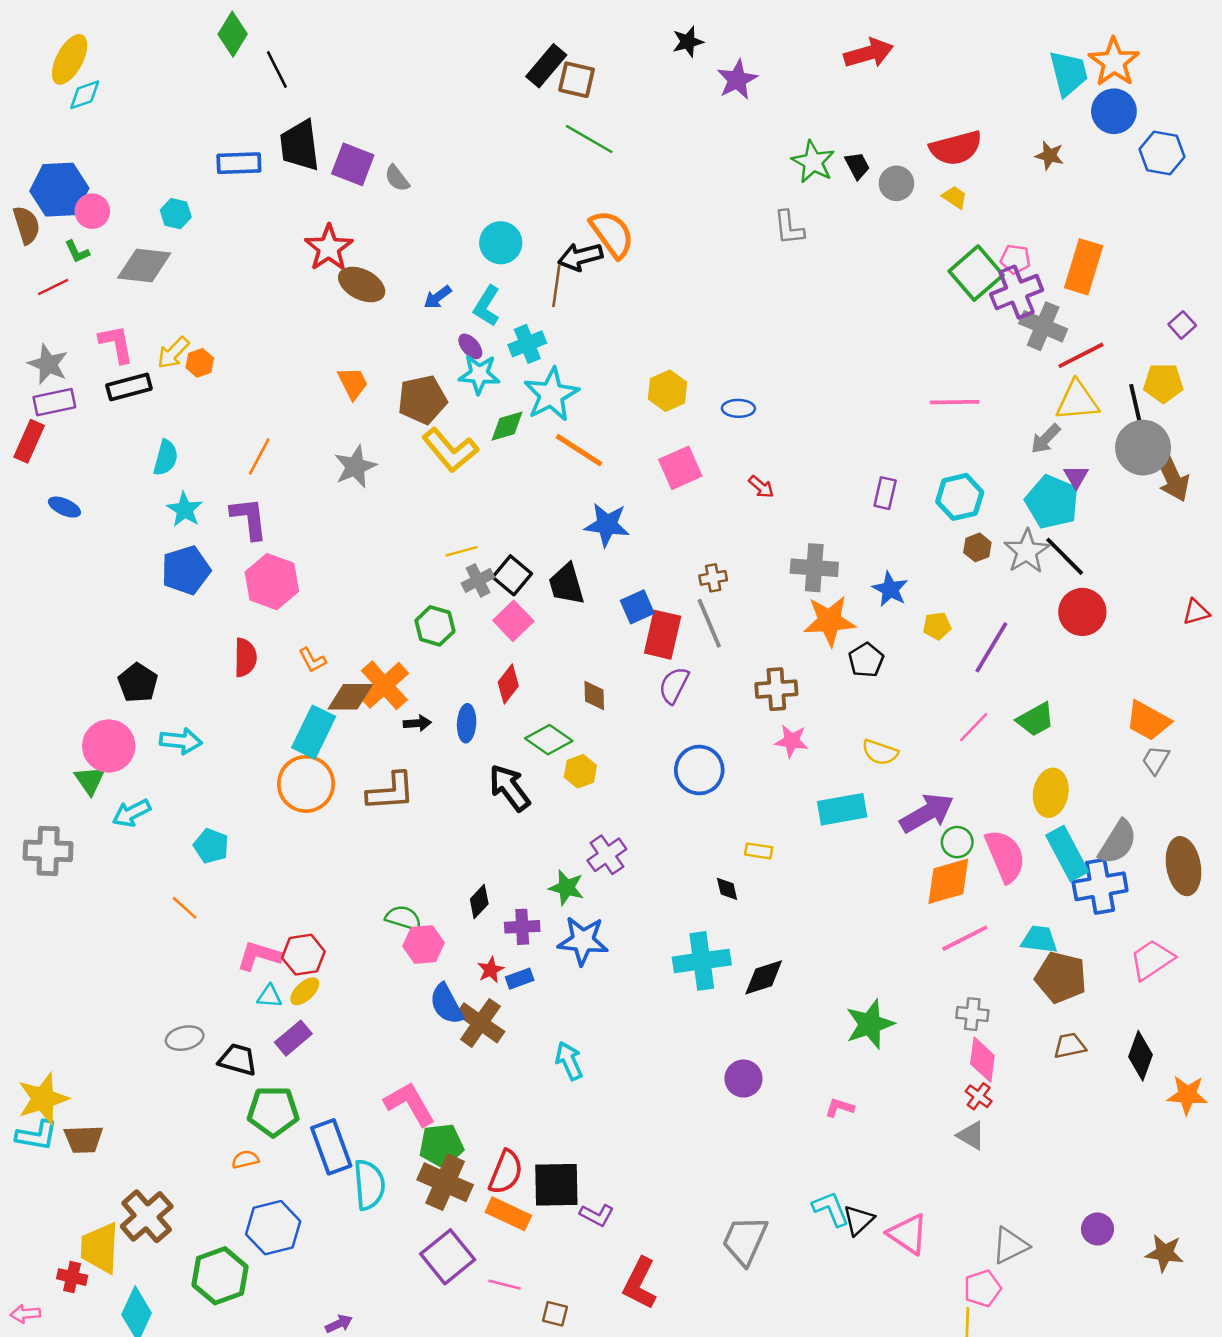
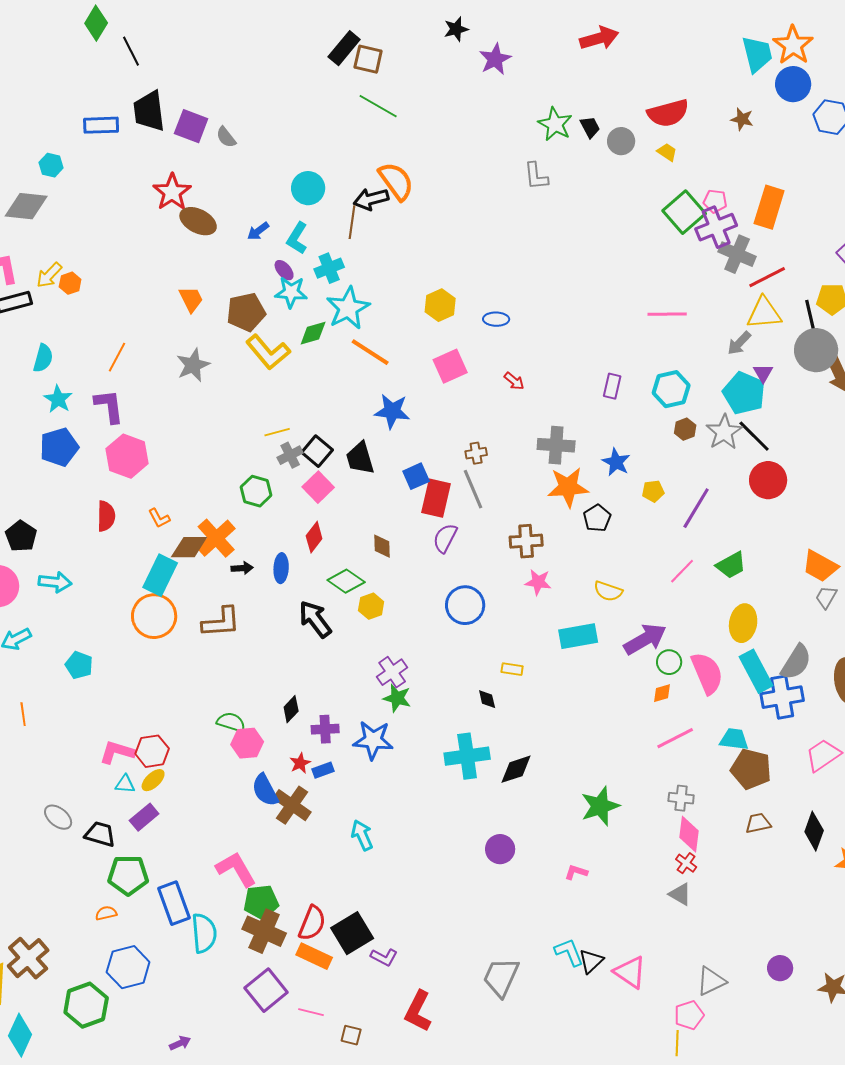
orange diamond: (948, 881) -> (662, 693), size x0.5
green star: (566, 888) -> (397, 698), moved
orange line: (185, 908) -> (23, 714), moved, turned 40
gray ellipse: (185, 1038) -> (58, 817), turned 52
black square: (556, 1185) -> (352, 933), turned -30

